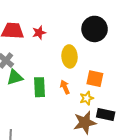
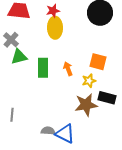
red star: (39, 33) -> (53, 11), moved
yellow ellipse: (69, 56) -> (55, 28), moved

